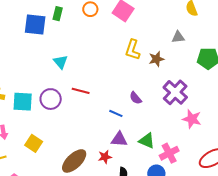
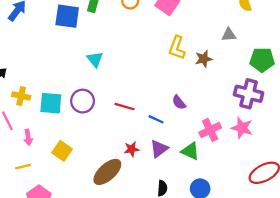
red line: (81, 91) -> (124, 107), moved
purple cross: (175, 92) -> (249, 94), moved, turned -30
purple triangle: (119, 139) -> (159, 149), turned -42
pink cross: (169, 153) -> (210, 130), moved
red star: (105, 157) -> (132, 149), moved

